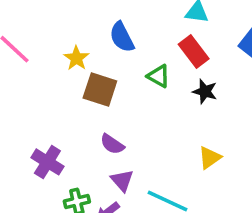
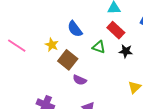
brown square: (100, 90) -> (68, 60), turned 30
purple semicircle: (112, 144) -> (80, 80), moved

